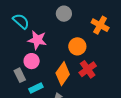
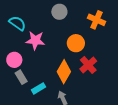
pink circle: (32, 61) -> (14, 60), moved

